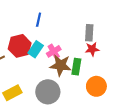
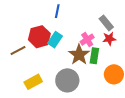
gray rectangle: (89, 33) -> (106, 23), turned -42
pink cross: (54, 51) -> (87, 40), moved
brown star: (61, 65) -> (79, 55), turned 30

